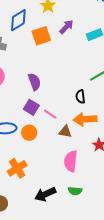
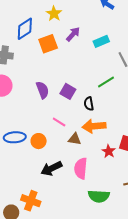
purple square: (31, 107) -> (68, 91), moved
orange cross: (17, 168) -> (31, 201), moved, turned -36
green semicircle: (75, 191) -> (99, 196), moved, size x1.5
black arrow: (45, 194) -> (51, 168), moved

